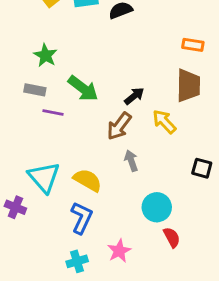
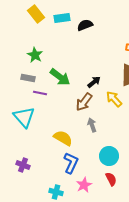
cyan triangle: (44, 177) -> (24, 117), moved
purple cross: (15, 207) -> (23, 165), moved
blue L-shape: (82, 218) -> (71, 163), moved
red semicircle: (172, 237) -> (111, 179), moved
cyan cross: (77, 261) -> (56, 192), turned 32

